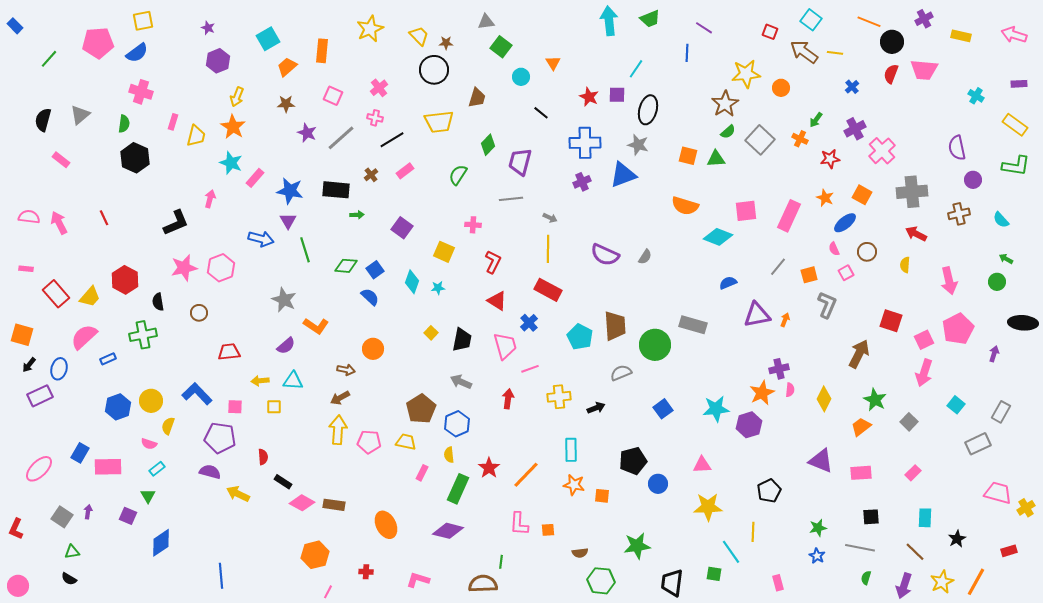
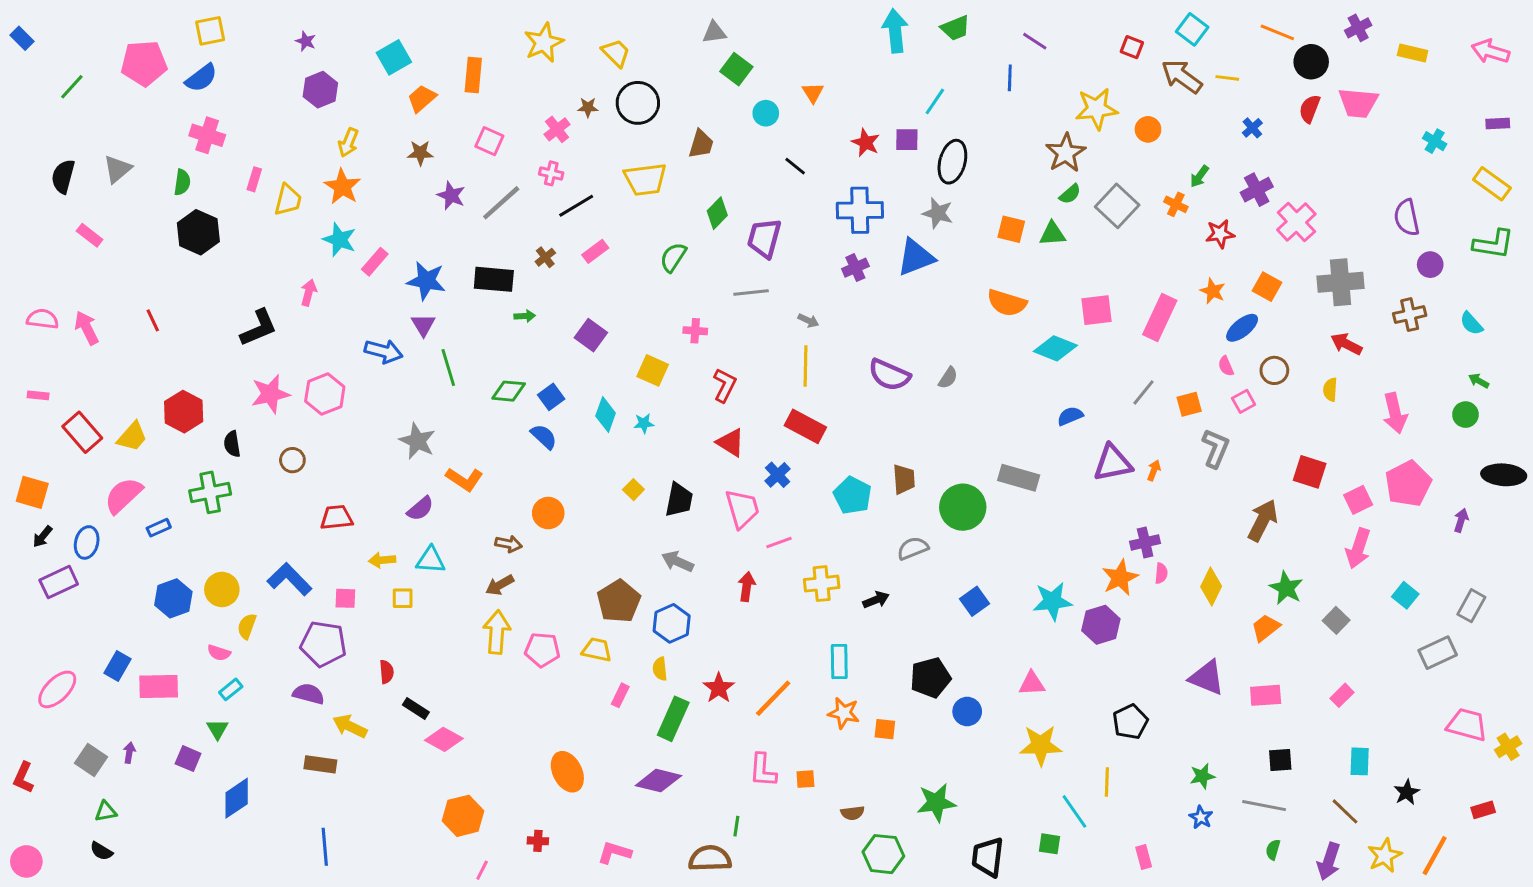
brown star: (446, 43) -> (588, 107), moved
brown trapezoid: (615, 326) -> (904, 479), size x0.7
brown rectangle: (334, 505) -> (320, 764), moved

